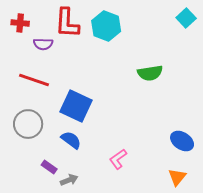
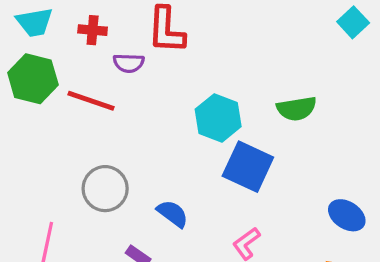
cyan hexagon: (106, 26) -> (218, 118), moved
red line: (34, 80) -> (91, 101), moved
blue square: (76, 106) -> (248, 167), moved

